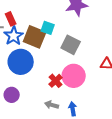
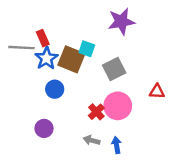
gray square: (71, 45) -> (114, 69), turned 36
blue circle: (21, 62) -> (55, 89), size x0.6

